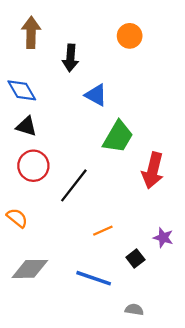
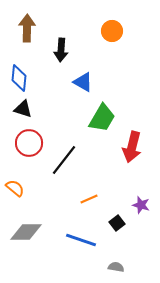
blue diamond: (22, 90) -> (19, 78), turned 36

